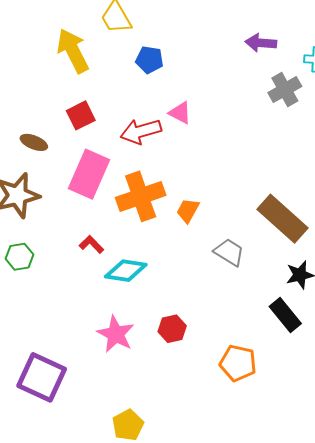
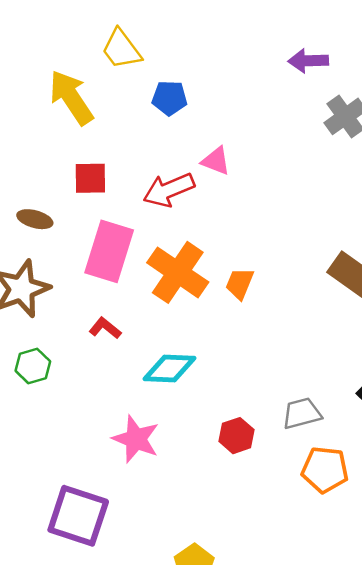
red square: (81, 115) -> (90, 178), turned 32
orange cross: (141, 196) -> (178, 272), turned -30
red L-shape: (91, 244) -> (105, 328), moved
gray trapezoid: (229, 252) -> (302, 413), moved, turned -40
pink star: (116, 334) -> (136, 439), moved

